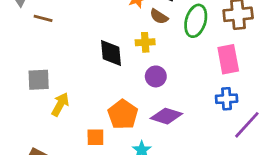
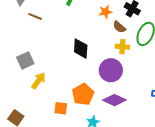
yellow cross: (145, 42) -> (122, 47), moved
purple circle: (156, 76) -> (111, 70), size x1.5
gray square: (39, 80) -> (25, 60), turned -30

